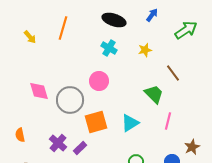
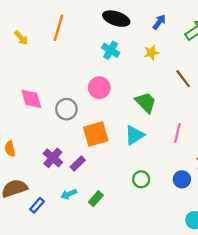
blue arrow: (152, 15) -> (159, 22), moved
green trapezoid: (154, 94) -> (146, 102), moved
gray circle: (70, 100) -> (66, 109), size x0.7

